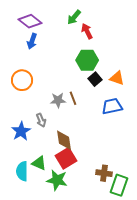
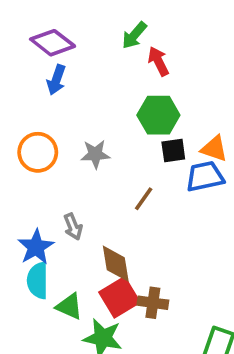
black square: (95, 79) -> (173, 150), turned 32
brown line: (73, 98) -> (144, 199), moved, turned 56
gray star: (58, 100) -> (95, 154), moved
blue trapezoid: (112, 106) -> (205, 176), moved
cyan semicircle: (22, 171) -> (38, 280), moved
brown cross: (104, 173) -> (153, 303), moved

